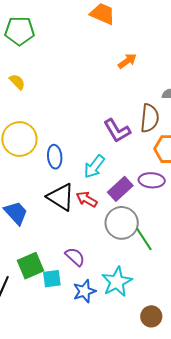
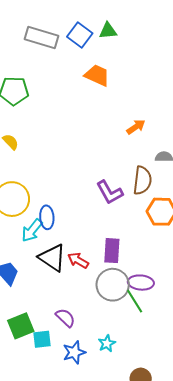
orange arrow: (127, 61) -> (136, 127), moved
cyan arrow: (94, 167) -> (32, 230), moved
purple ellipse: (152, 180) -> (141, 283), moved
purple rectangle: (120, 189) -> (112, 251), turned -45
cyan star: (117, 282) -> (107, 343), size x0.6

